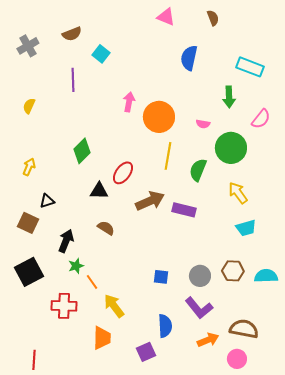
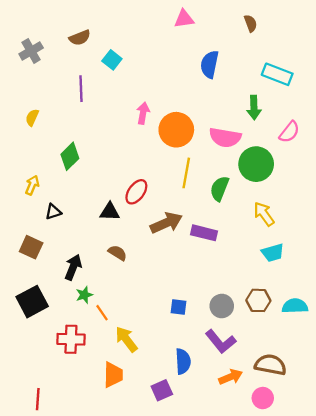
pink triangle: (166, 17) -> (184, 19), turned -30
brown semicircle: (213, 18) -> (251, 23), moved
pink semicircle: (203, 124) -> (225, 137), size x2.0
green diamond: (82, 151) -> (70, 156), moved
black triangle: (47, 201) -> (53, 212), moved

